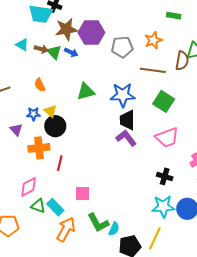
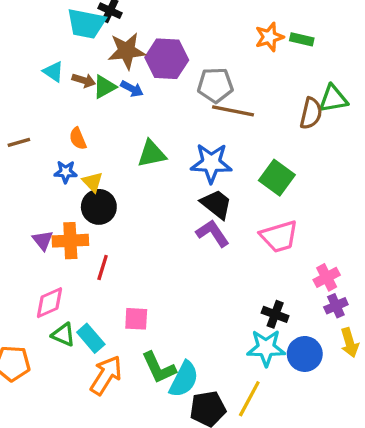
orange star: (153, 40) -> (269, 37), moved
green triangle: (54, 52) -> (104, 87), turned 42
brown line: (153, 70) -> (233, 111), moved
blue star: (33, 114) -> (66, 172), moved
black trapezoid: (127, 120) -> (216, 204), turned 125
purple triangle: (16, 130) -> (43, 240), moved
black cross: (165, 176) -> (275, 314), moved
cyan semicircle: (114, 229) -> (184, 379), size x1.6

